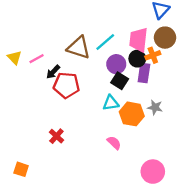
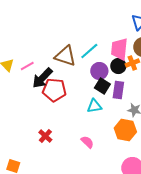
black arrow: (53, 72) -> (42, 78), size x1.6
purple rectangle: (144, 73) -> (118, 90), moved
orange hexagon: (132, 114) -> (125, 130), moved
pink semicircle: (114, 143) -> (87, 142), moved

